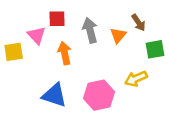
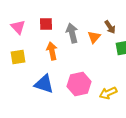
pink triangle: (37, 35) -> (18, 27), moved
yellow square: (14, 52) -> (18, 57), moved
yellow arrow: (136, 79) -> (108, 93), moved

